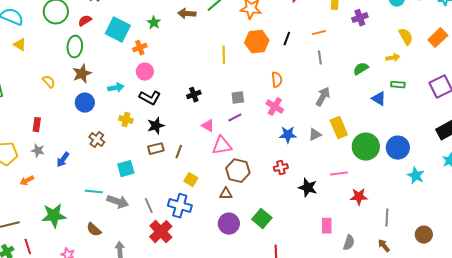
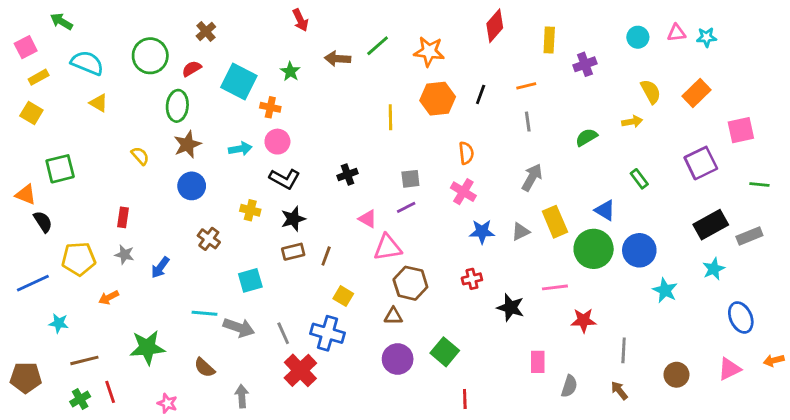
orange cross: (140, 48) -> (270, 107), turned 32
green rectangle: (398, 85) -> (639, 179), moved, turned 48
cyan arrow: (116, 88) -> (240, 149), moved
blue triangle: (379, 99) -> (605, 210), moved

